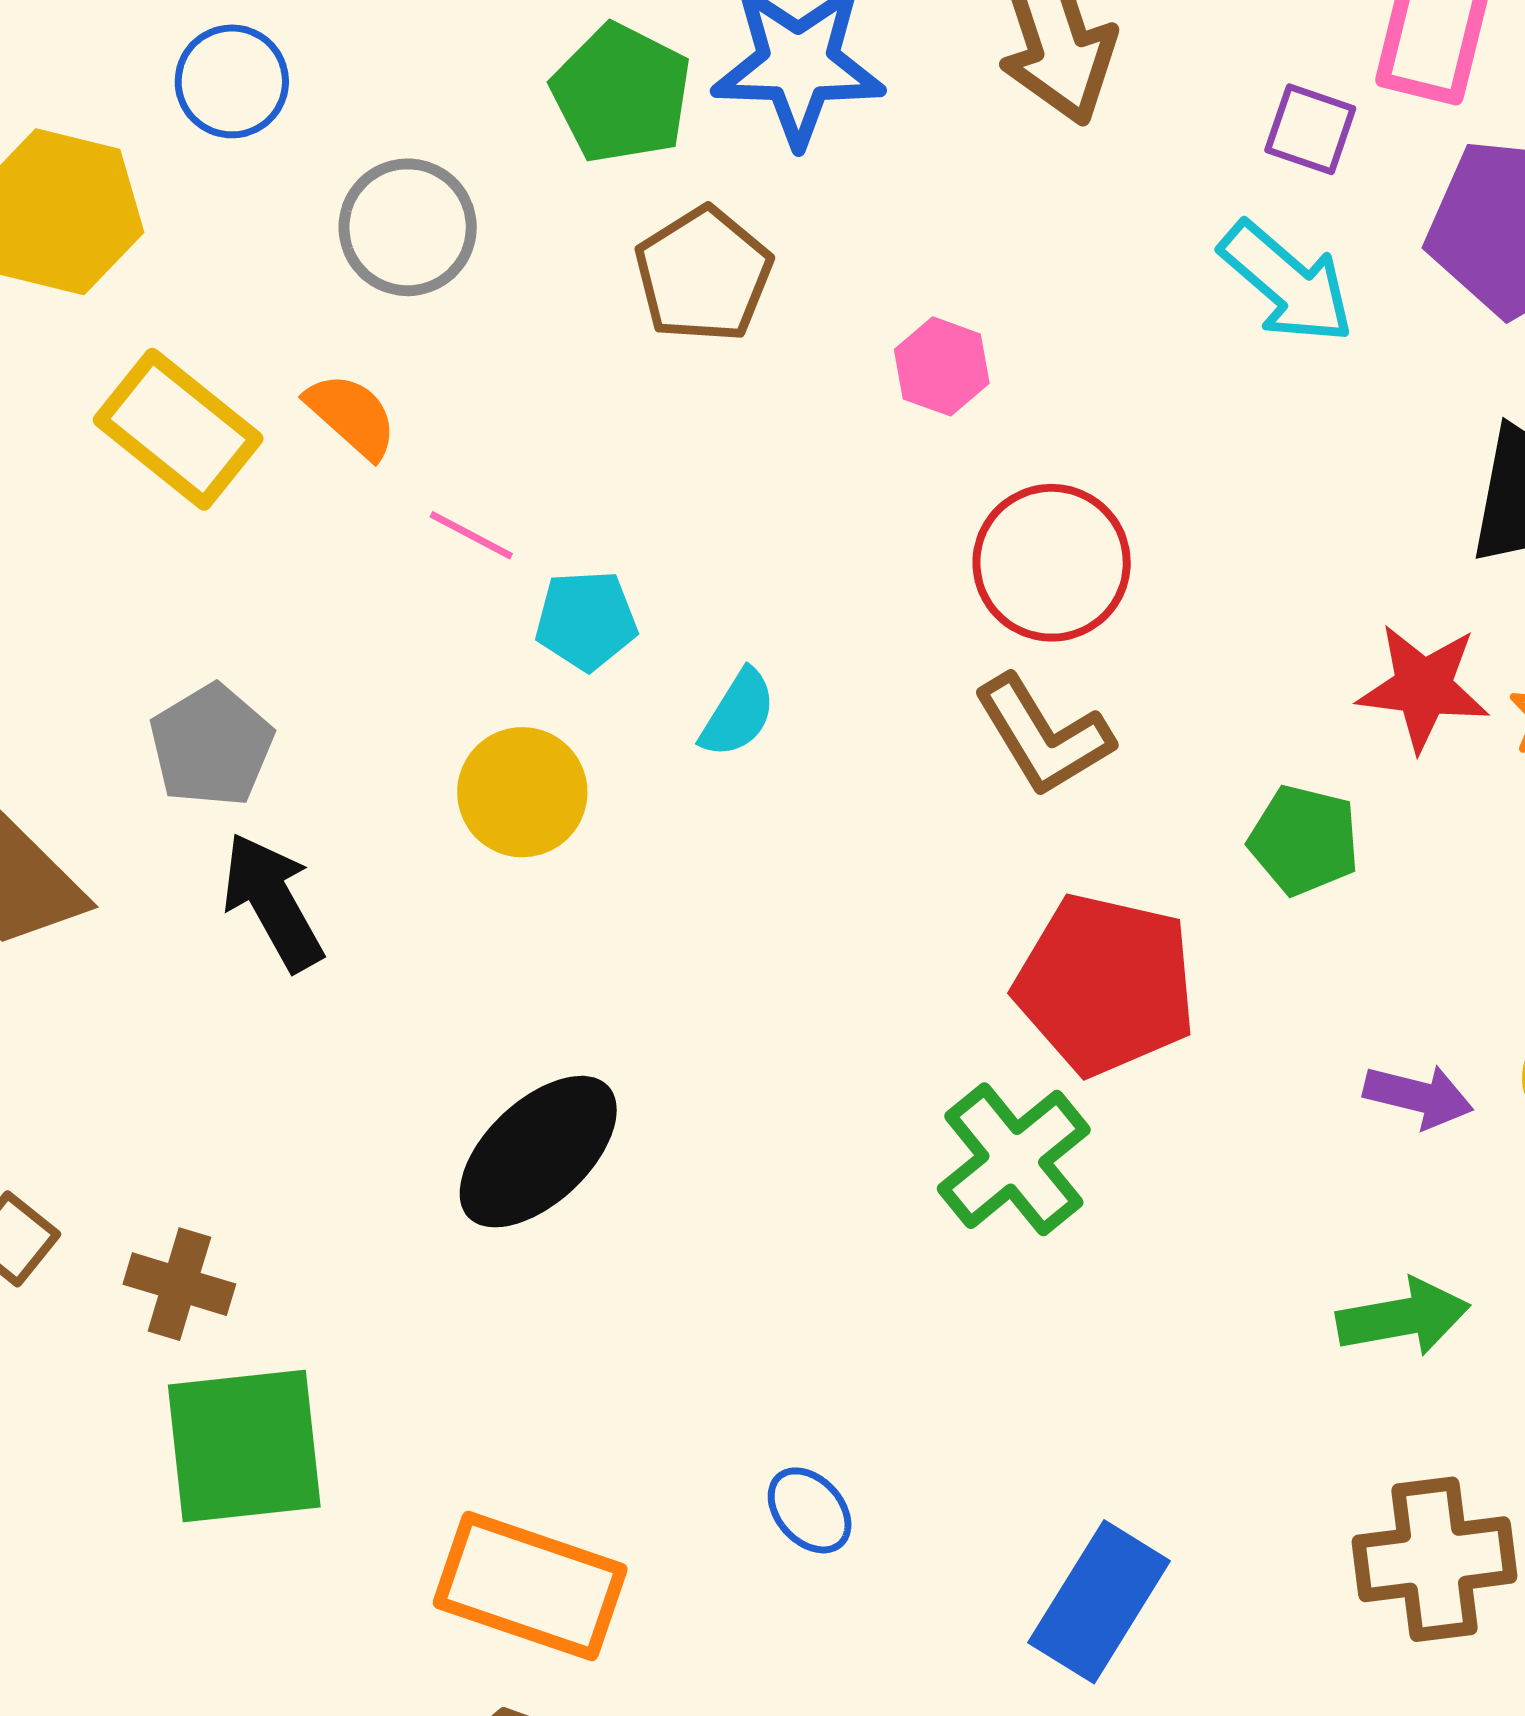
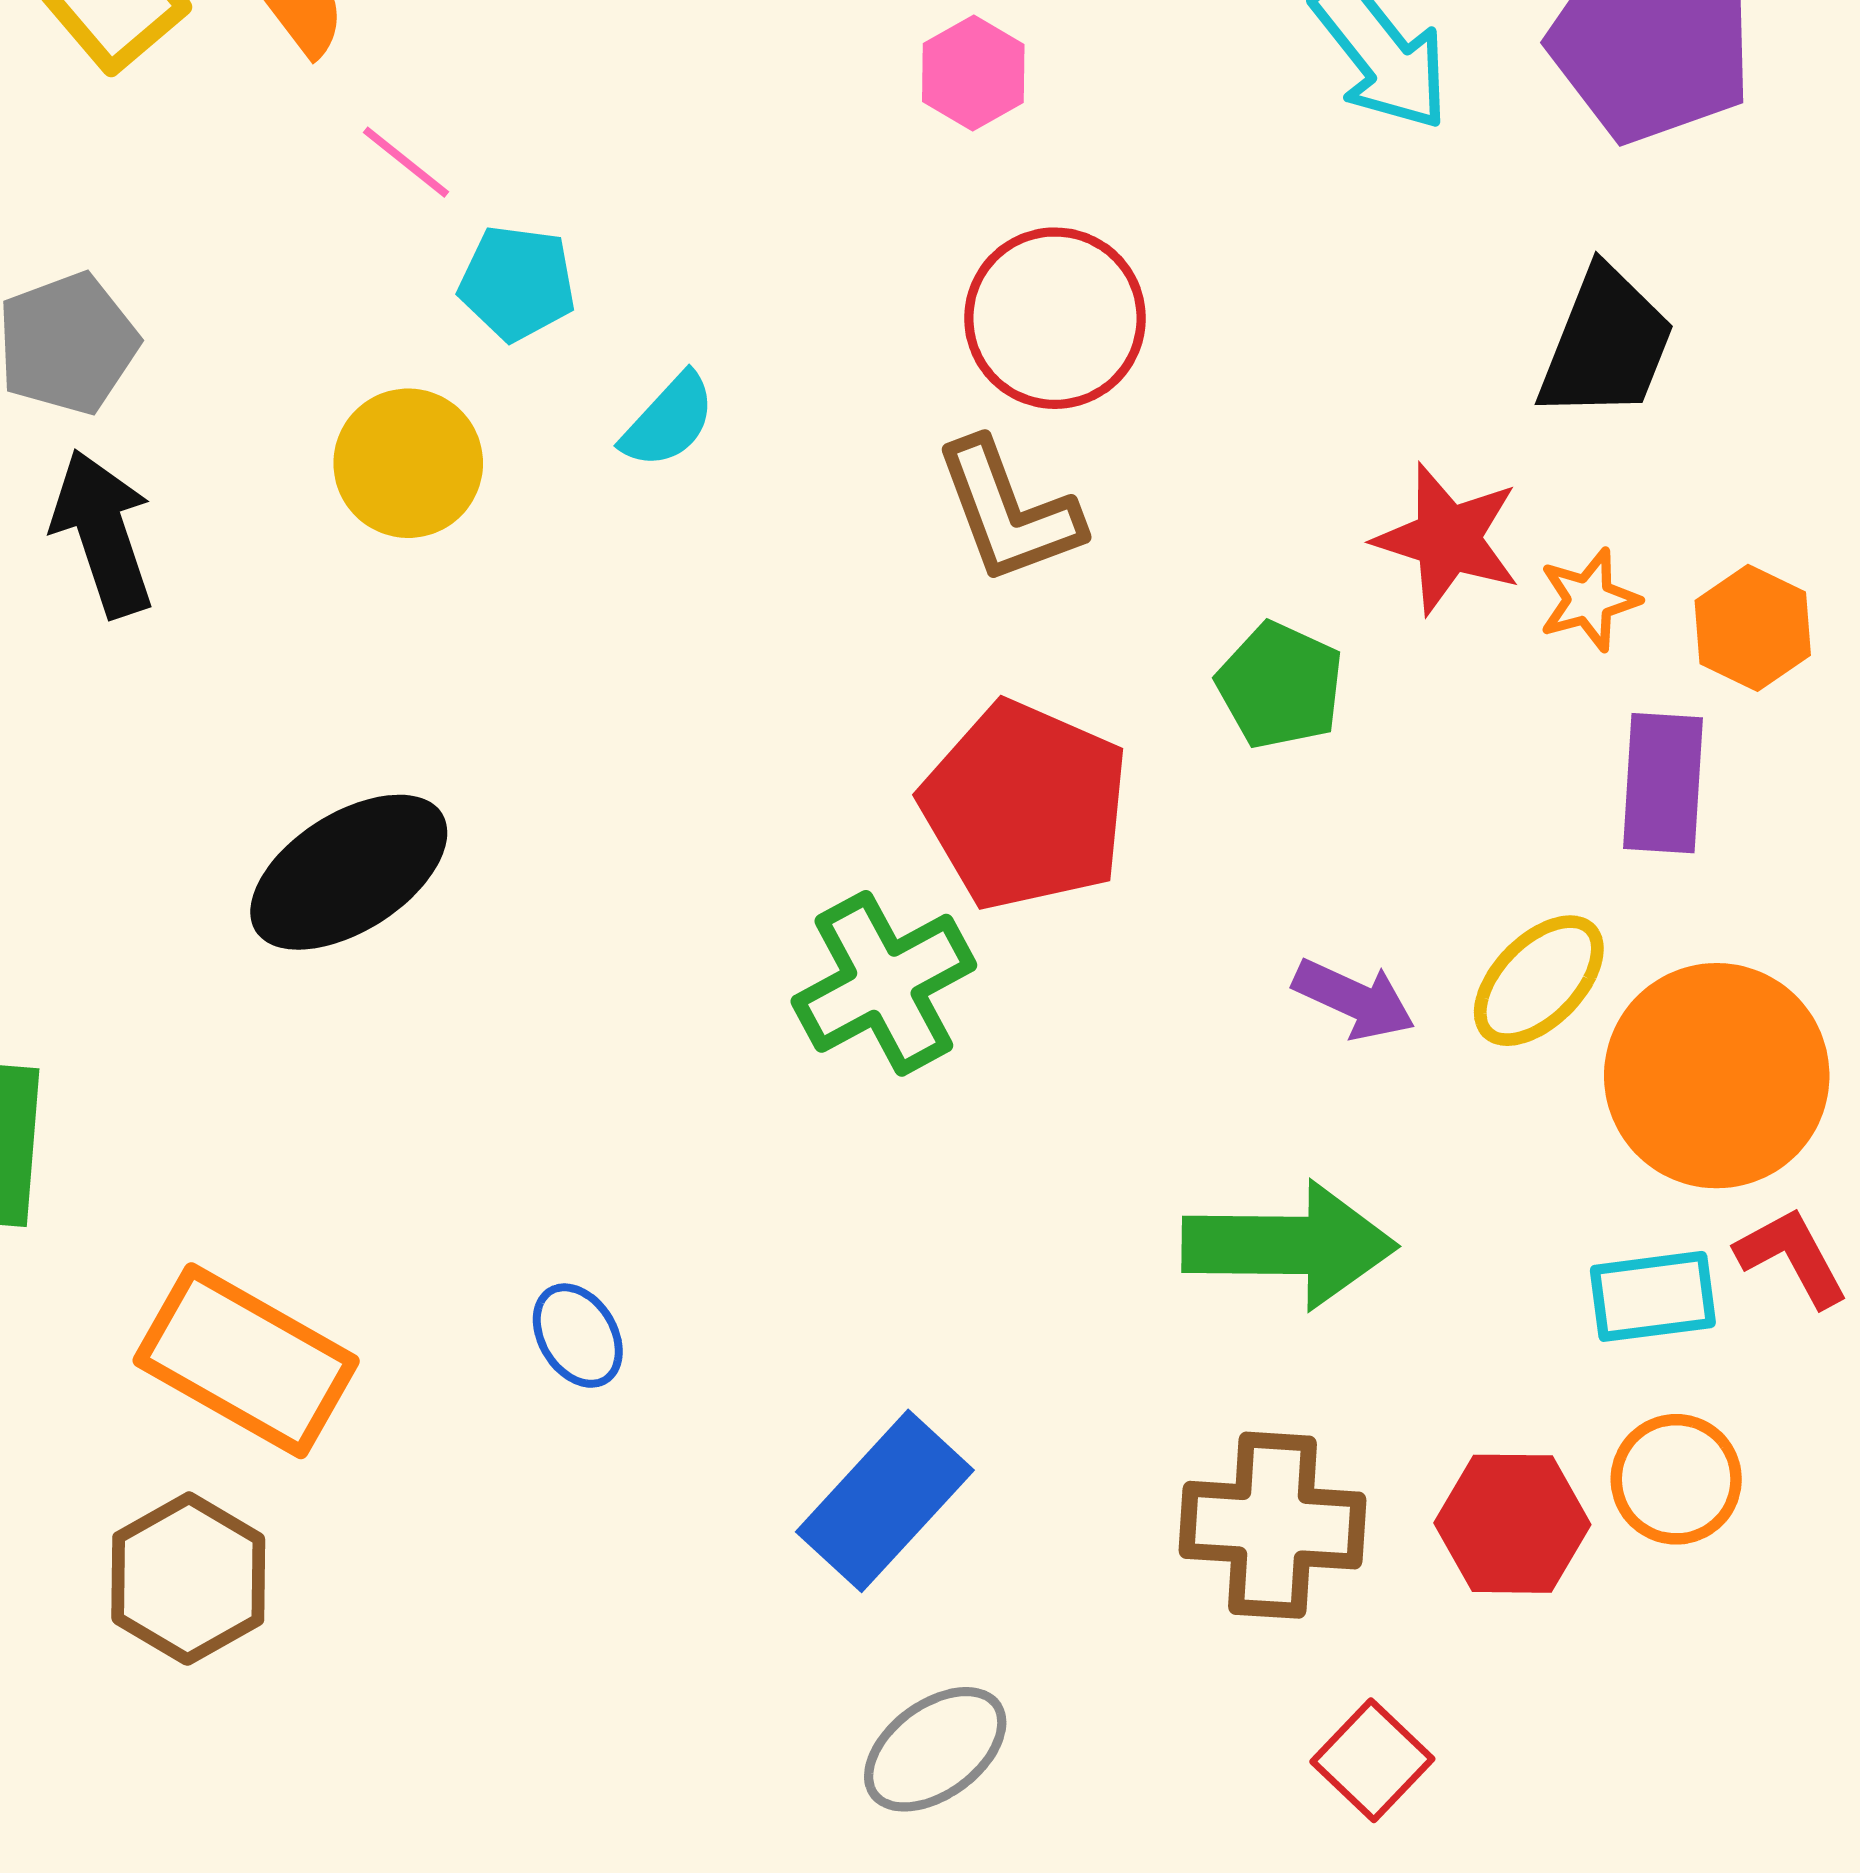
green arrow: (1403, 1317) -> (1289, 1245), size x1.4

